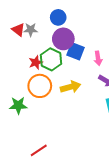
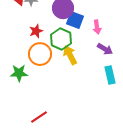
green hexagon: (51, 59) -> (61, 39), moved
yellow arrow: (70, 87) -> (70, 55), turned -102

